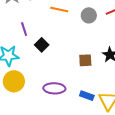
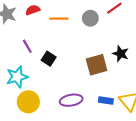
brown square: (85, 60) -> (97, 65), size x1.5

